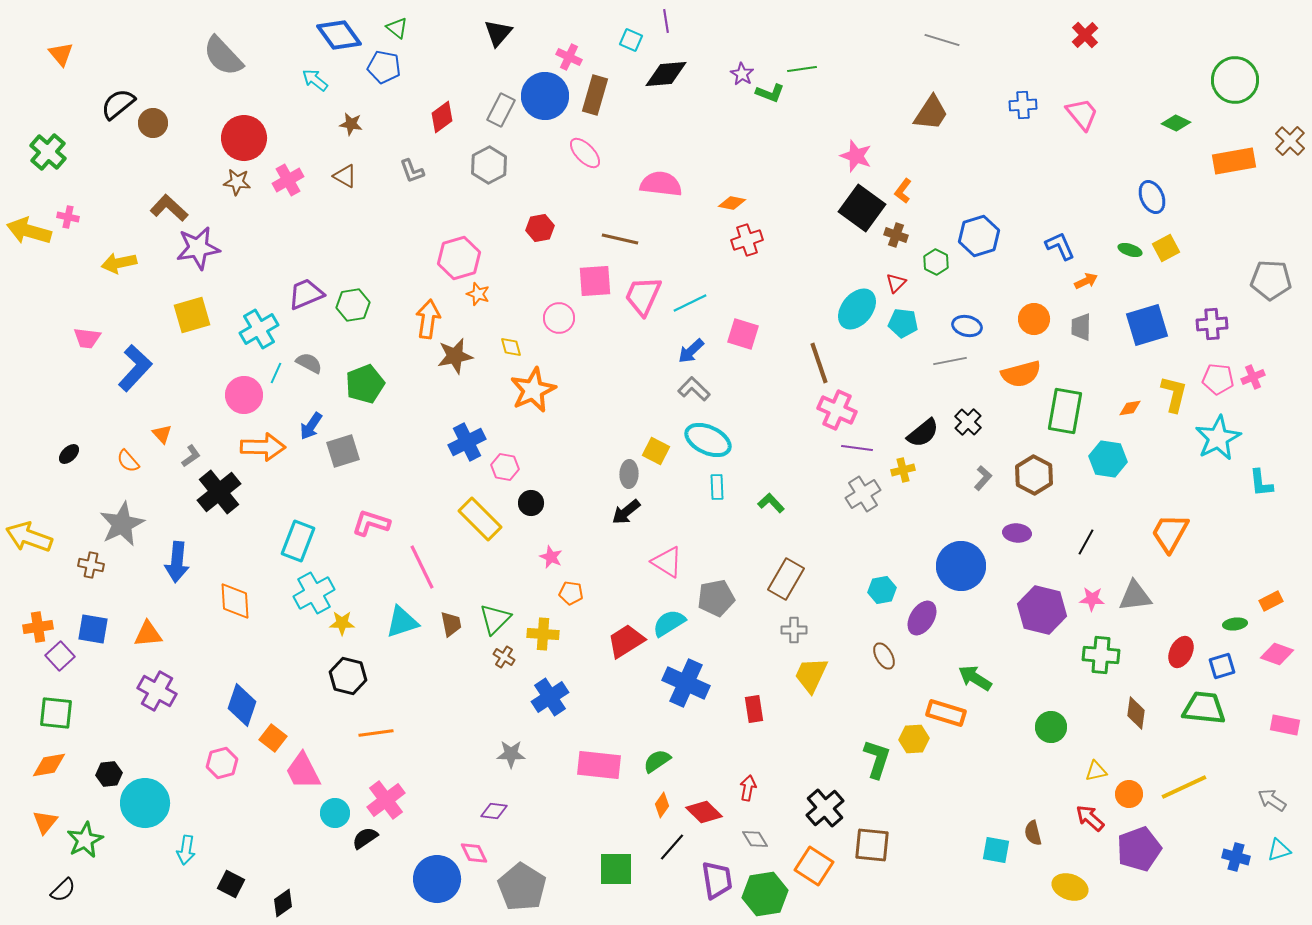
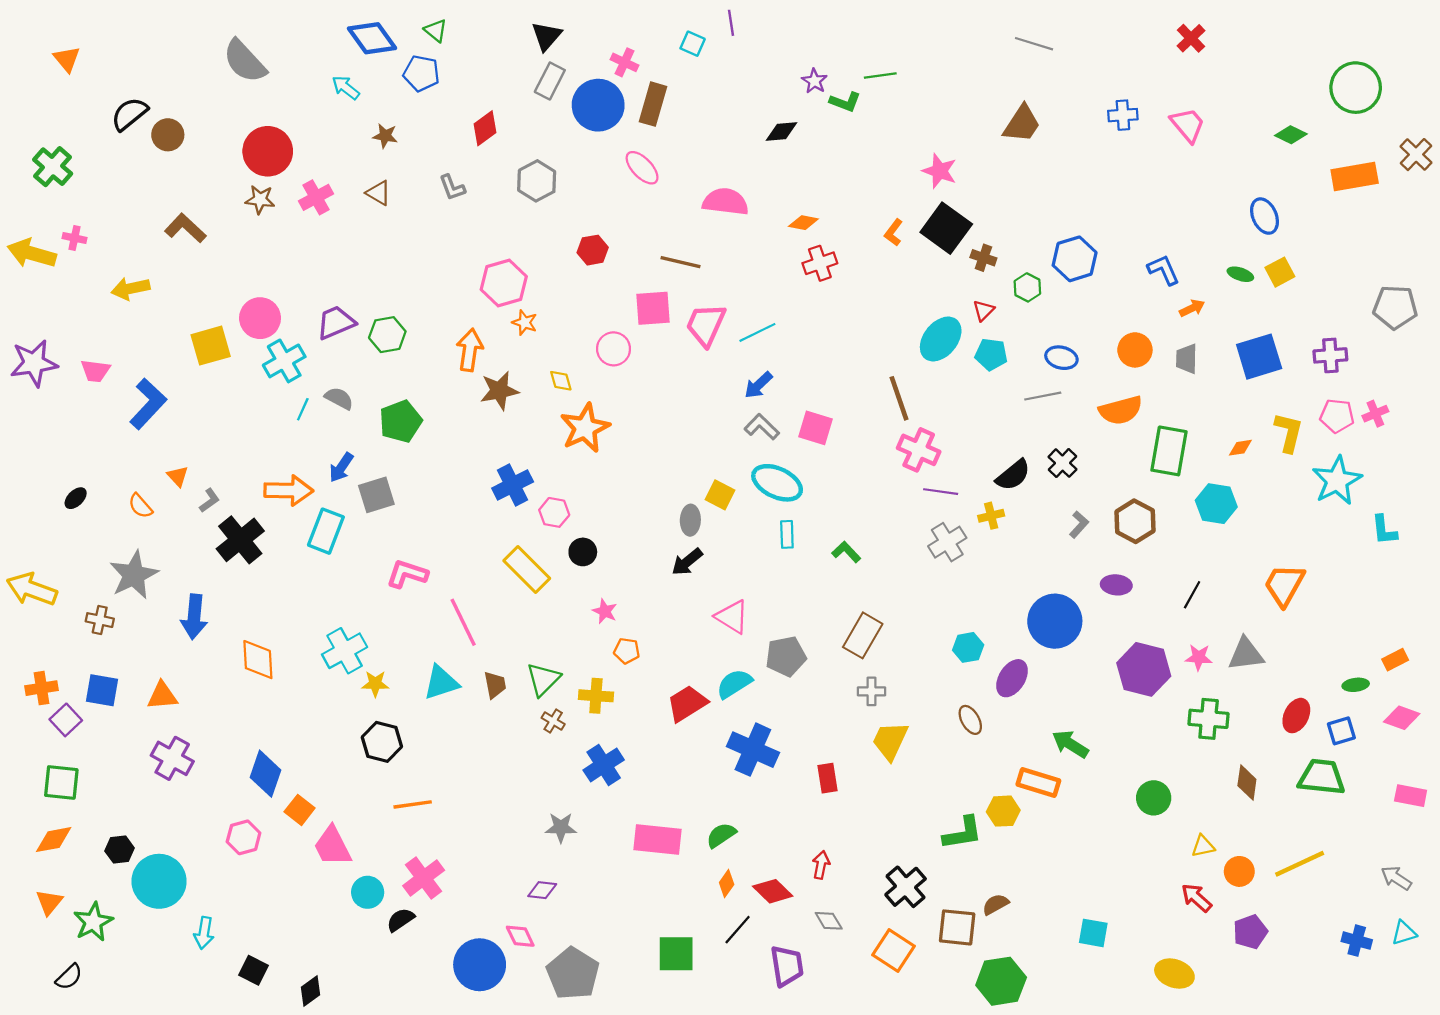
black diamond: (666, 74) -> (781, 132), moved, size x0.7
gray rectangle: (501, 110) -> (550, 81), moved
orange L-shape: (903, 191) -> (893, 233), moved
purple star: (198, 248) -> (34, 363), moved
pink square: (743, 334) -> (816, 428), moved
pink circle: (244, 395) -> (260, 318), moved
cyan rectangle: (298, 541) -> (326, 531), moved
green L-shape: (877, 759) -> (963, 833), turned 63
brown semicircle: (1033, 833) -> (996, 904), moved, turned 75
purple pentagon: (1139, 849) -> (1250, 932), size x0.7
green hexagon: (765, 894) -> (1001, 981), moved

